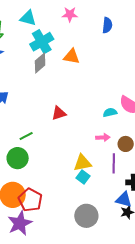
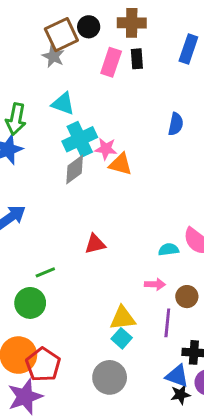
pink star: (70, 14) -> (106, 149), moved
gray circle: (86, 216) -> (110, 377), moved

